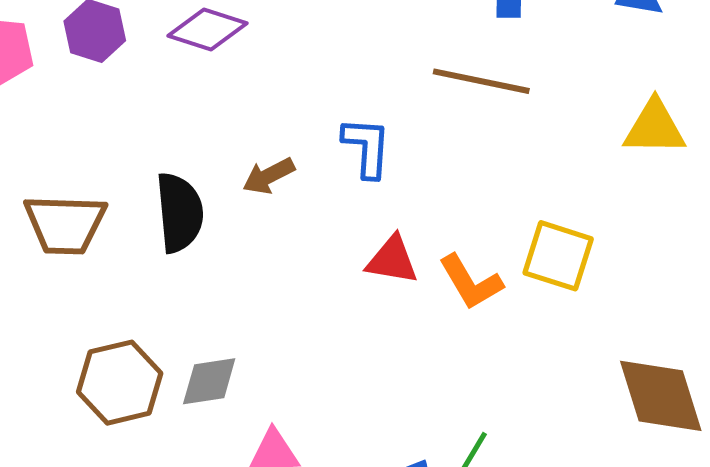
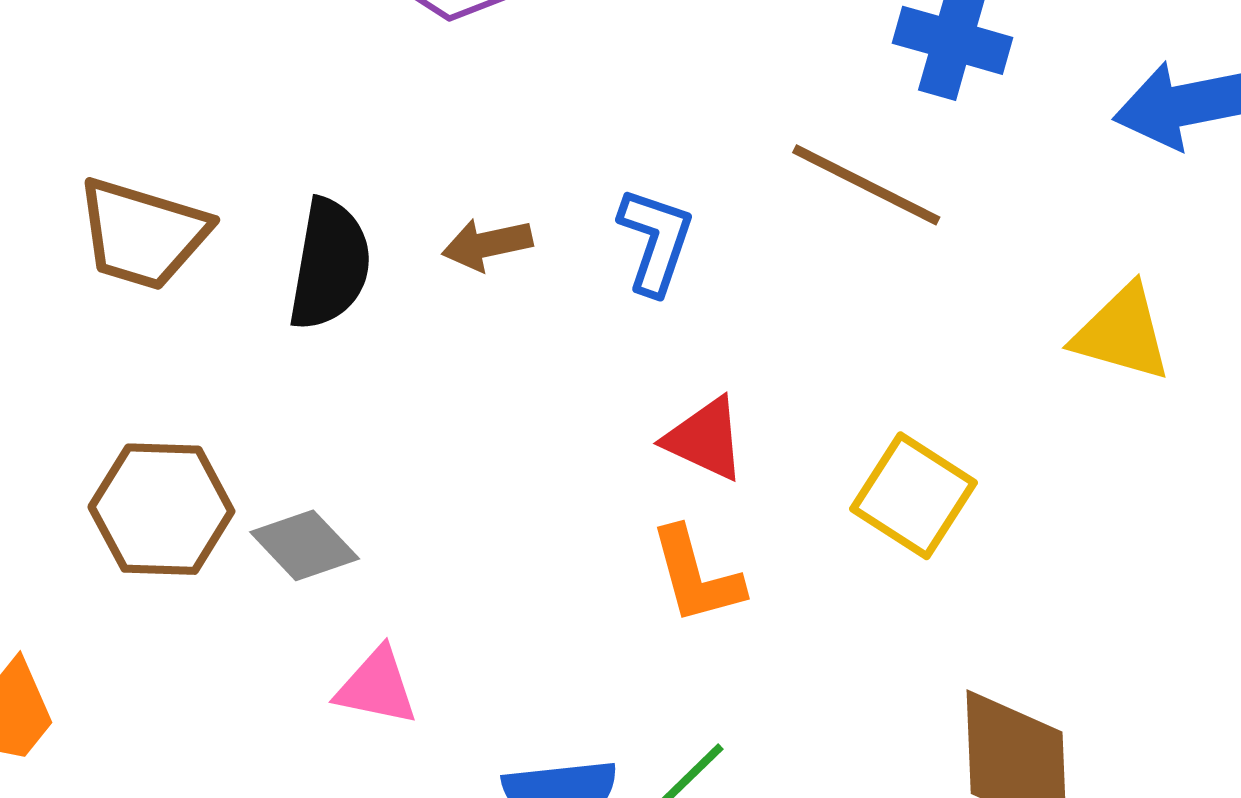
red triangle: (392, 260) -> (705, 439), moved
orange L-shape: (471, 282) -> (696, 576), moved
gray diamond: (209, 381) -> (305, 545), turned 40

